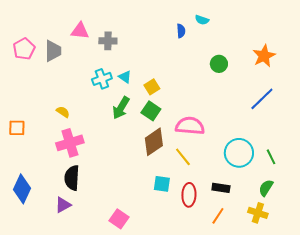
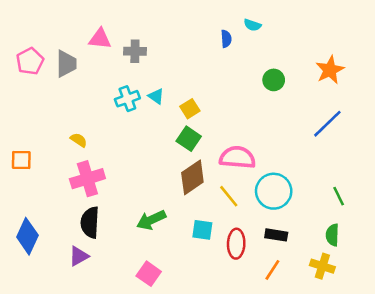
green arrow: (121, 108) -> (151, 220), moved, turned 35
cyan circle: (239, 153) -> (274, 191), moved
green semicircle: (266, 188) -> (332, 235), turned -30

